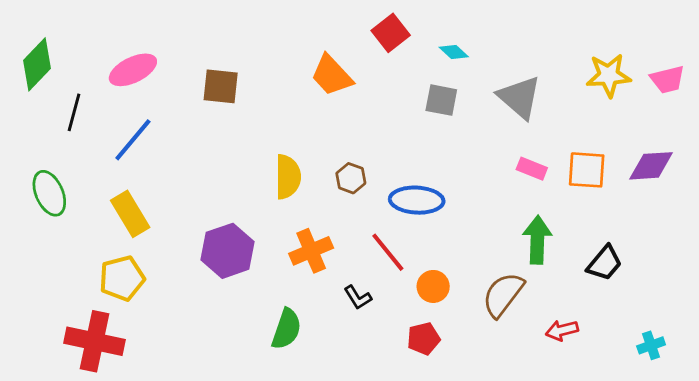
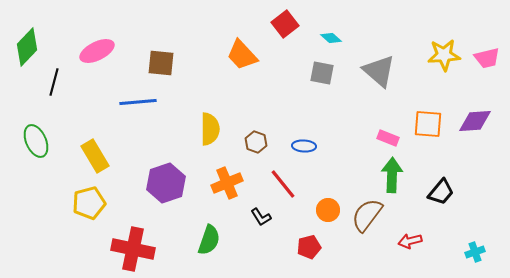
blue line: (133, 140) -> (138, 102), moved, turned 45
pink rectangle: (532, 169) -> (388, 138), moved
brown hexagon: (351, 178) -> (256, 142), moved
blue ellipse: (417, 200) -> (304, 146), size x0.6
orange circle: (433, 286) -> (328, 210), moved
red cross: (95, 341) -> (133, 249), moved

